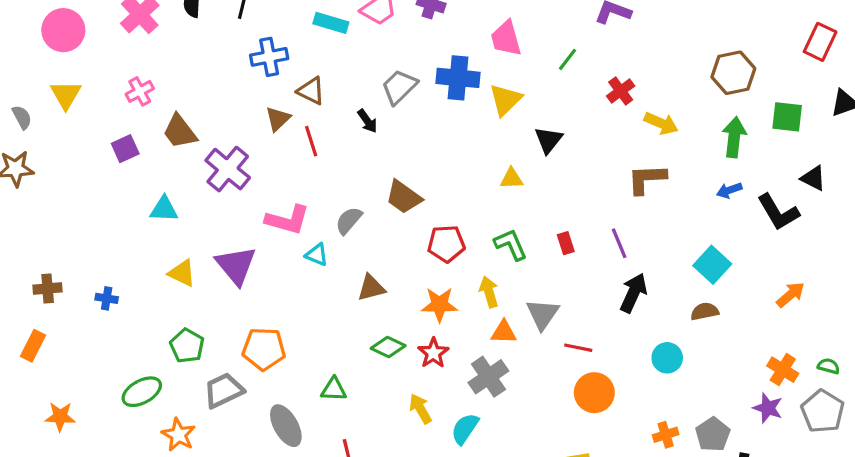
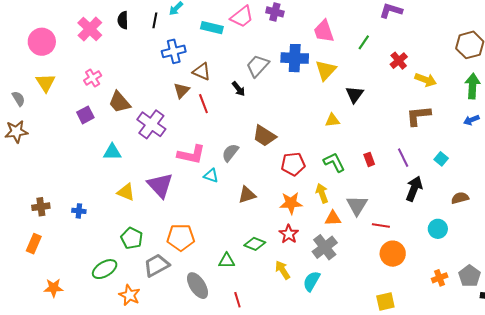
cyan square: (712, 265) -> (441, 159), moved, size x0.6
green diamond: (388, 347) -> (255, 244), moved

